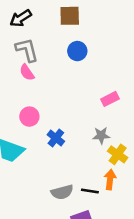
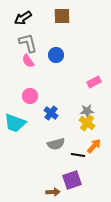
blue circle: (77, 51) -> (56, 55), moved
yellow cross: (118, 154) -> (87, 123), moved
orange arrow: (110, 180) -> (94, 146), turned 35
gray semicircle: (62, 192) -> (56, 144), moved

